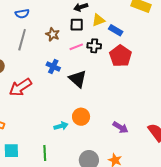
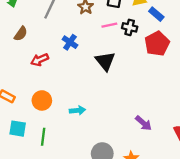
blue cross: (53, 66) -> (70, 42), moved
red arrow: (20, 87) -> (40, 60), size x0.7
orange circle: (81, 117) -> (42, 100), moved
green line: (45, 153) -> (43, 137), moved

